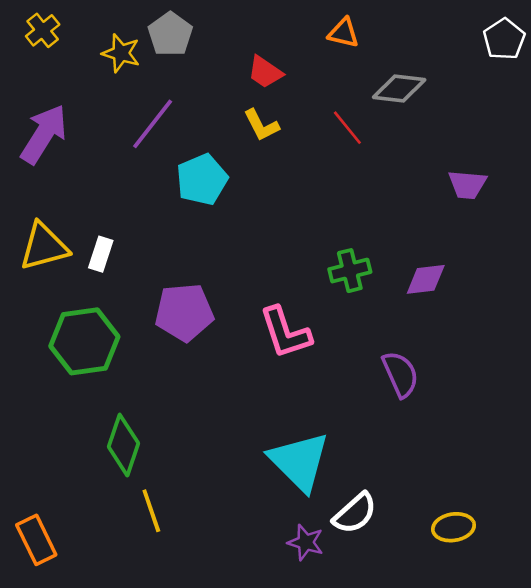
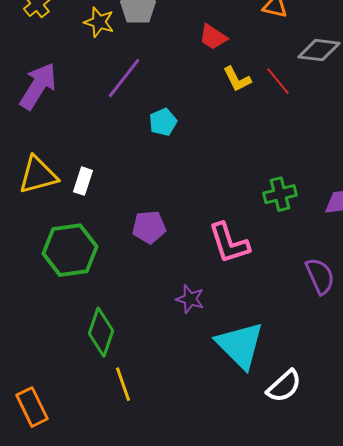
yellow L-shape: (261, 125) -> (237, 79), moved
cyan pentagon: (202, 180) -> (163, 122), size x0.7
purple pentagon: (184, 312) -> (149, 227), size x0.7
purple star: (306, 542) -> (190, 299), moved

